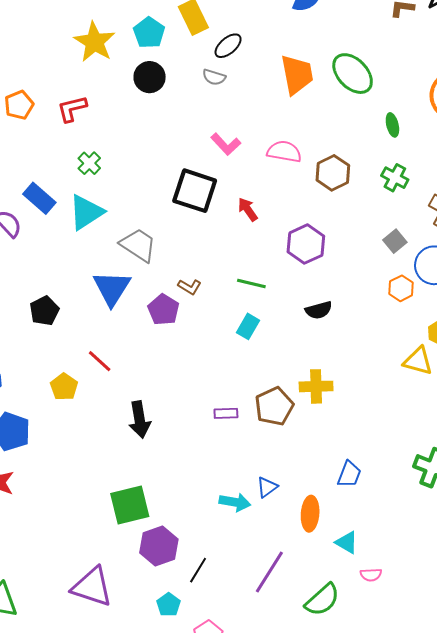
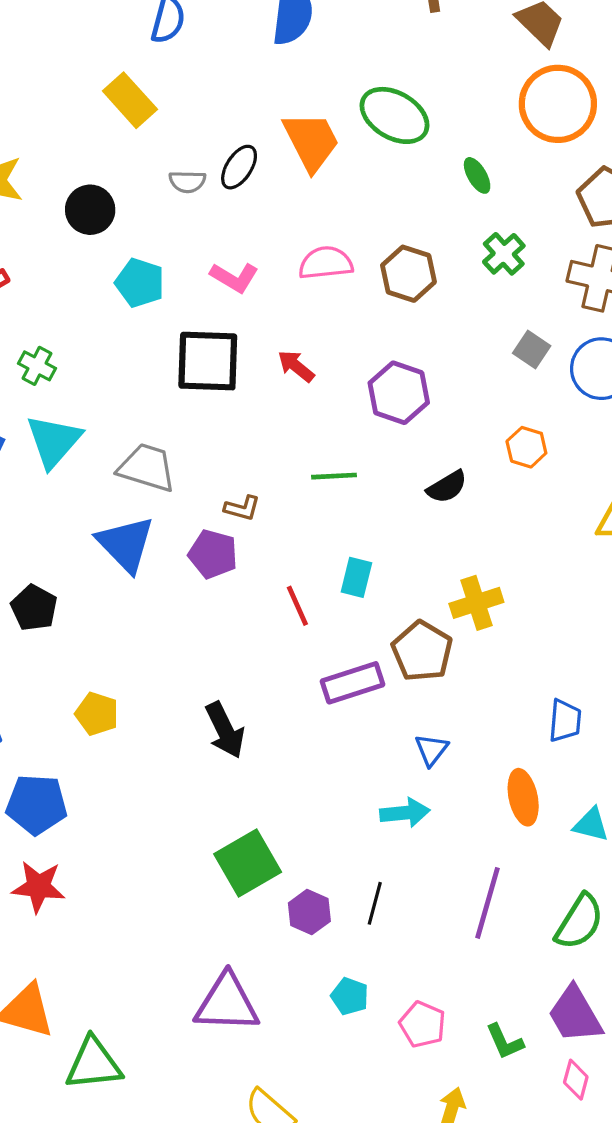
cyan pentagon: (149, 33) -> (140, 283), moved
black ellipse: (228, 46) -> (239, 167), moved
green cross: (395, 178) -> (504, 254), turned 36
orange hexagon: (401, 288) -> (526, 447), moved
cyan rectangle: (248, 326) -> (356, 577), moved
red line: (100, 361) -> (297, 606), moved, turned 40
purple rectangle: (226, 413) -> (353, 683), size x1.6
blue triangle: (267, 487) -> (431, 750), moved
purple hexagon: (159, 546) -> (309, 912), size x0.7
black line: (198, 570) -> (375, 903), moved

